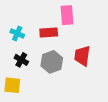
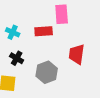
gray hexagon: (52, 62) -> (47, 72), moved

